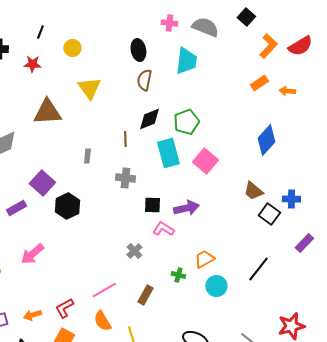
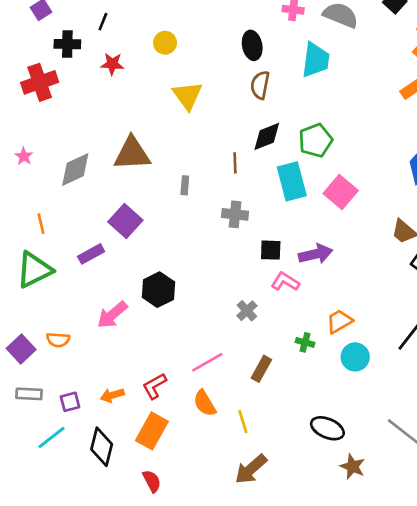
black line: (40, 32) -> (103, 22), moved
brown triangle: (47, 112) -> (132, 154), moved
black hexagon: (67, 206) -> (158, 290), moved

